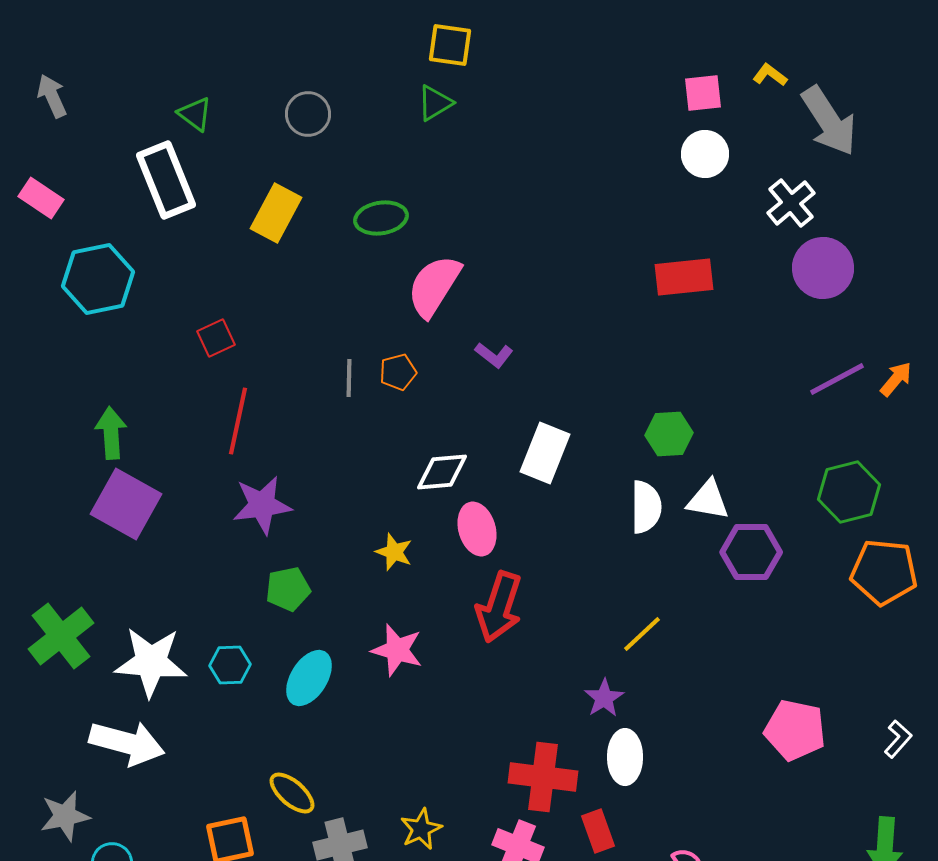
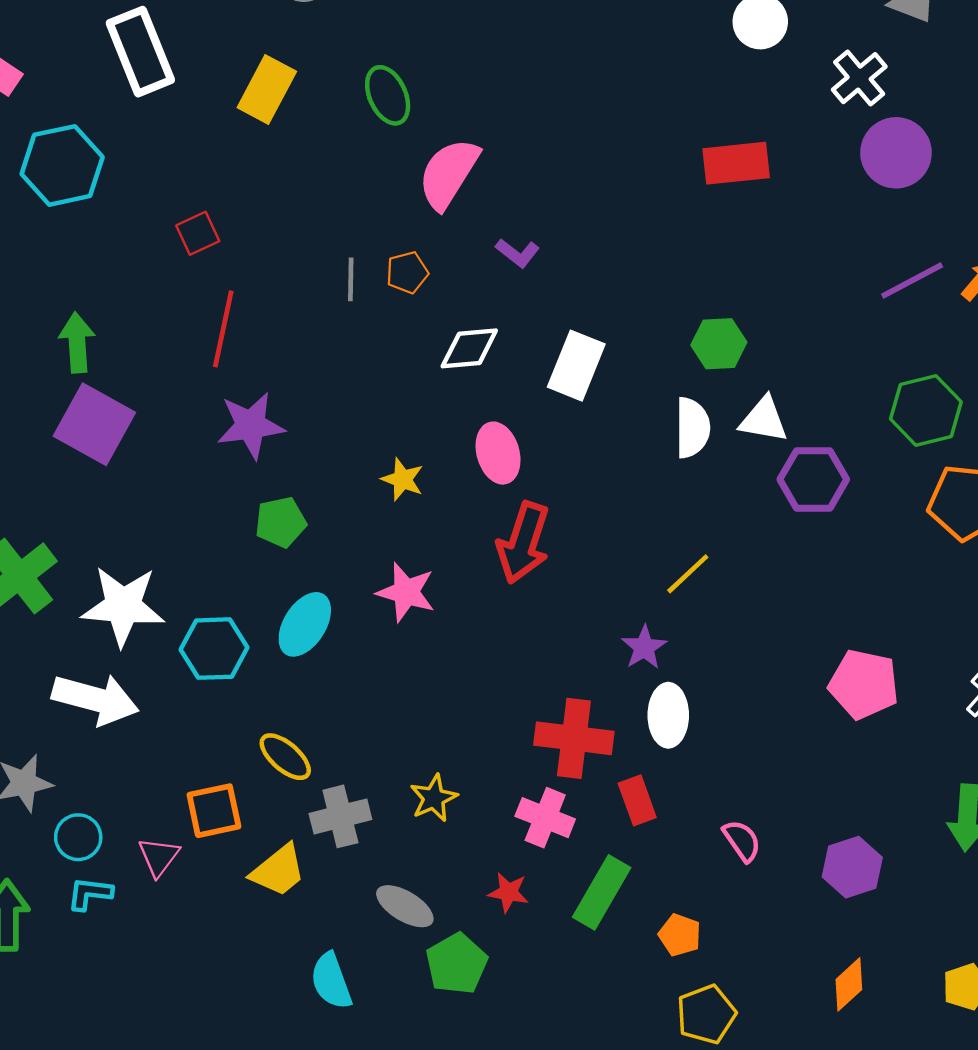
green ellipse: (381, 218) -> (388, 95), turned 75
white diamond: (442, 472) -> (469, 348), moved
cyan hexagon: (230, 665) -> (214, 649), moved, size x1.4

